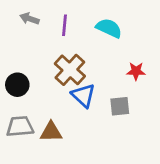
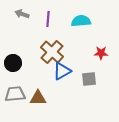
cyan semicircle: (109, 28) -> (81, 21), turned -30
blue triangle: (83, 95) -> (62, 71), turned 48

